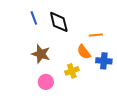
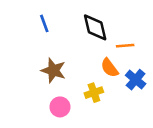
black diamond: (59, 22) -> (95, 27), moved
blue cross: (104, 61) -> (136, 80), turned 35

